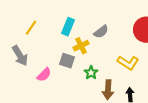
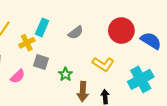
yellow cross: (81, 46) -> (27, 43), moved

